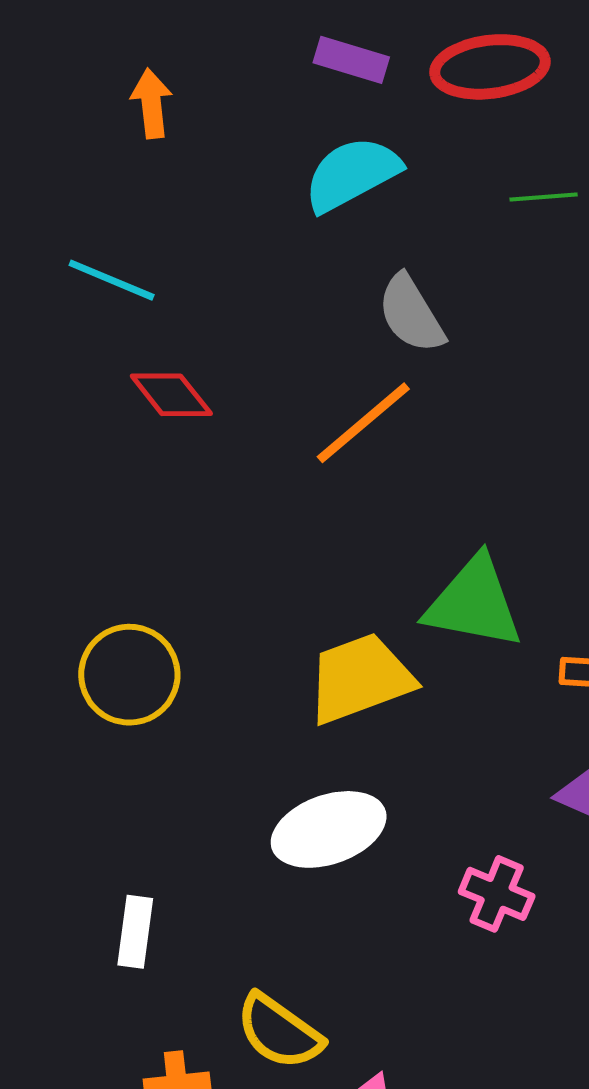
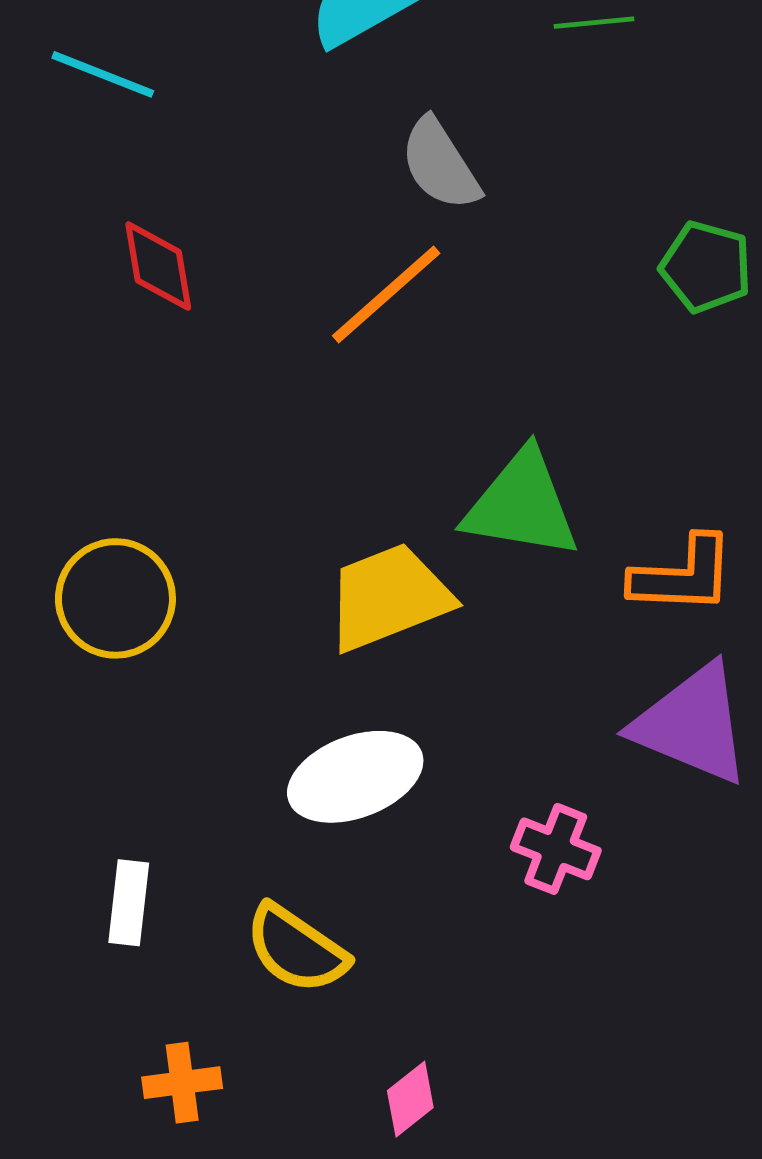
cyan line: (112, 280) -> (103, 74), moved
red diamond: (171, 395) -> (158, 266), turned 30
yellow semicircle: (279, 1032) -> (296, 949), moved

